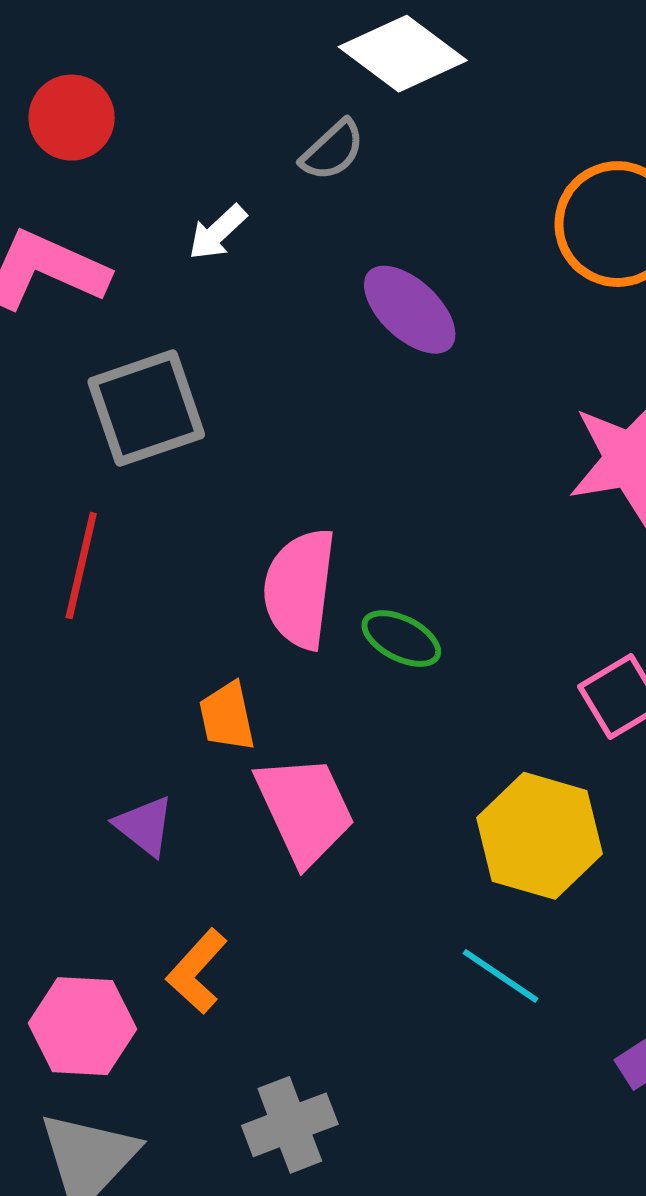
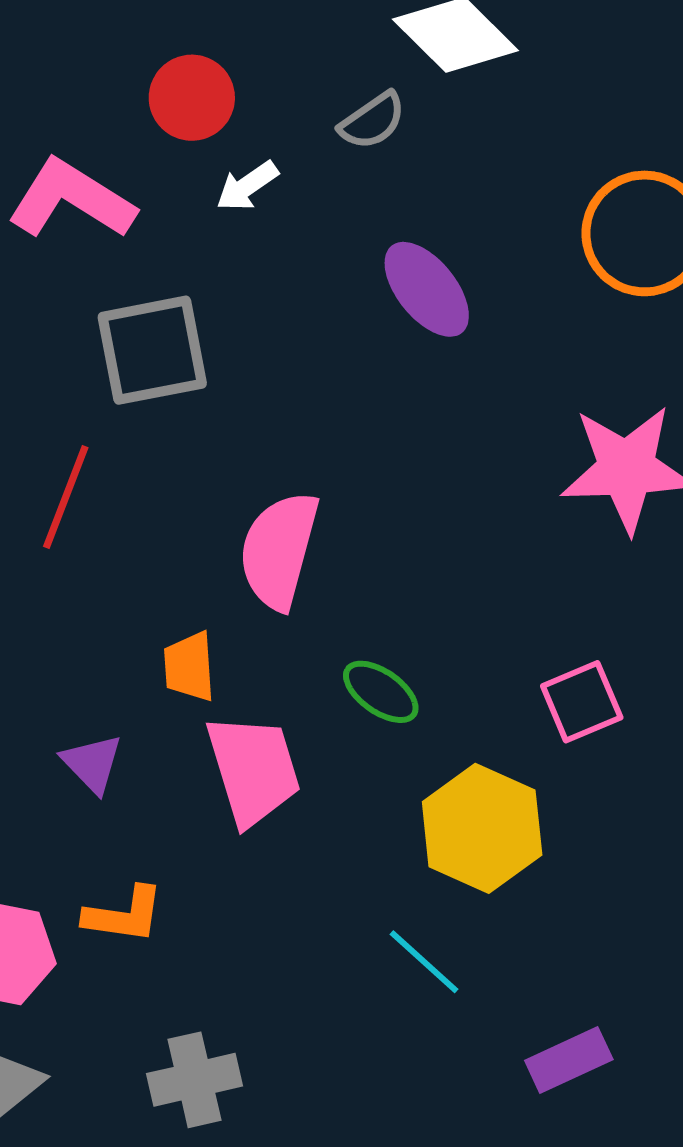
red circle: (72, 118) -> (192, 98), moved
green ellipse: (401, 639) -> (381, 692), moved
orange L-shape: (197, 971) -> (124, 915), turned -132

